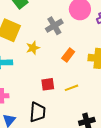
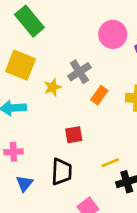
gray cross: (54, 26) -> (79, 72), moved
yellow line: (72, 88) -> (110, 163), moved

